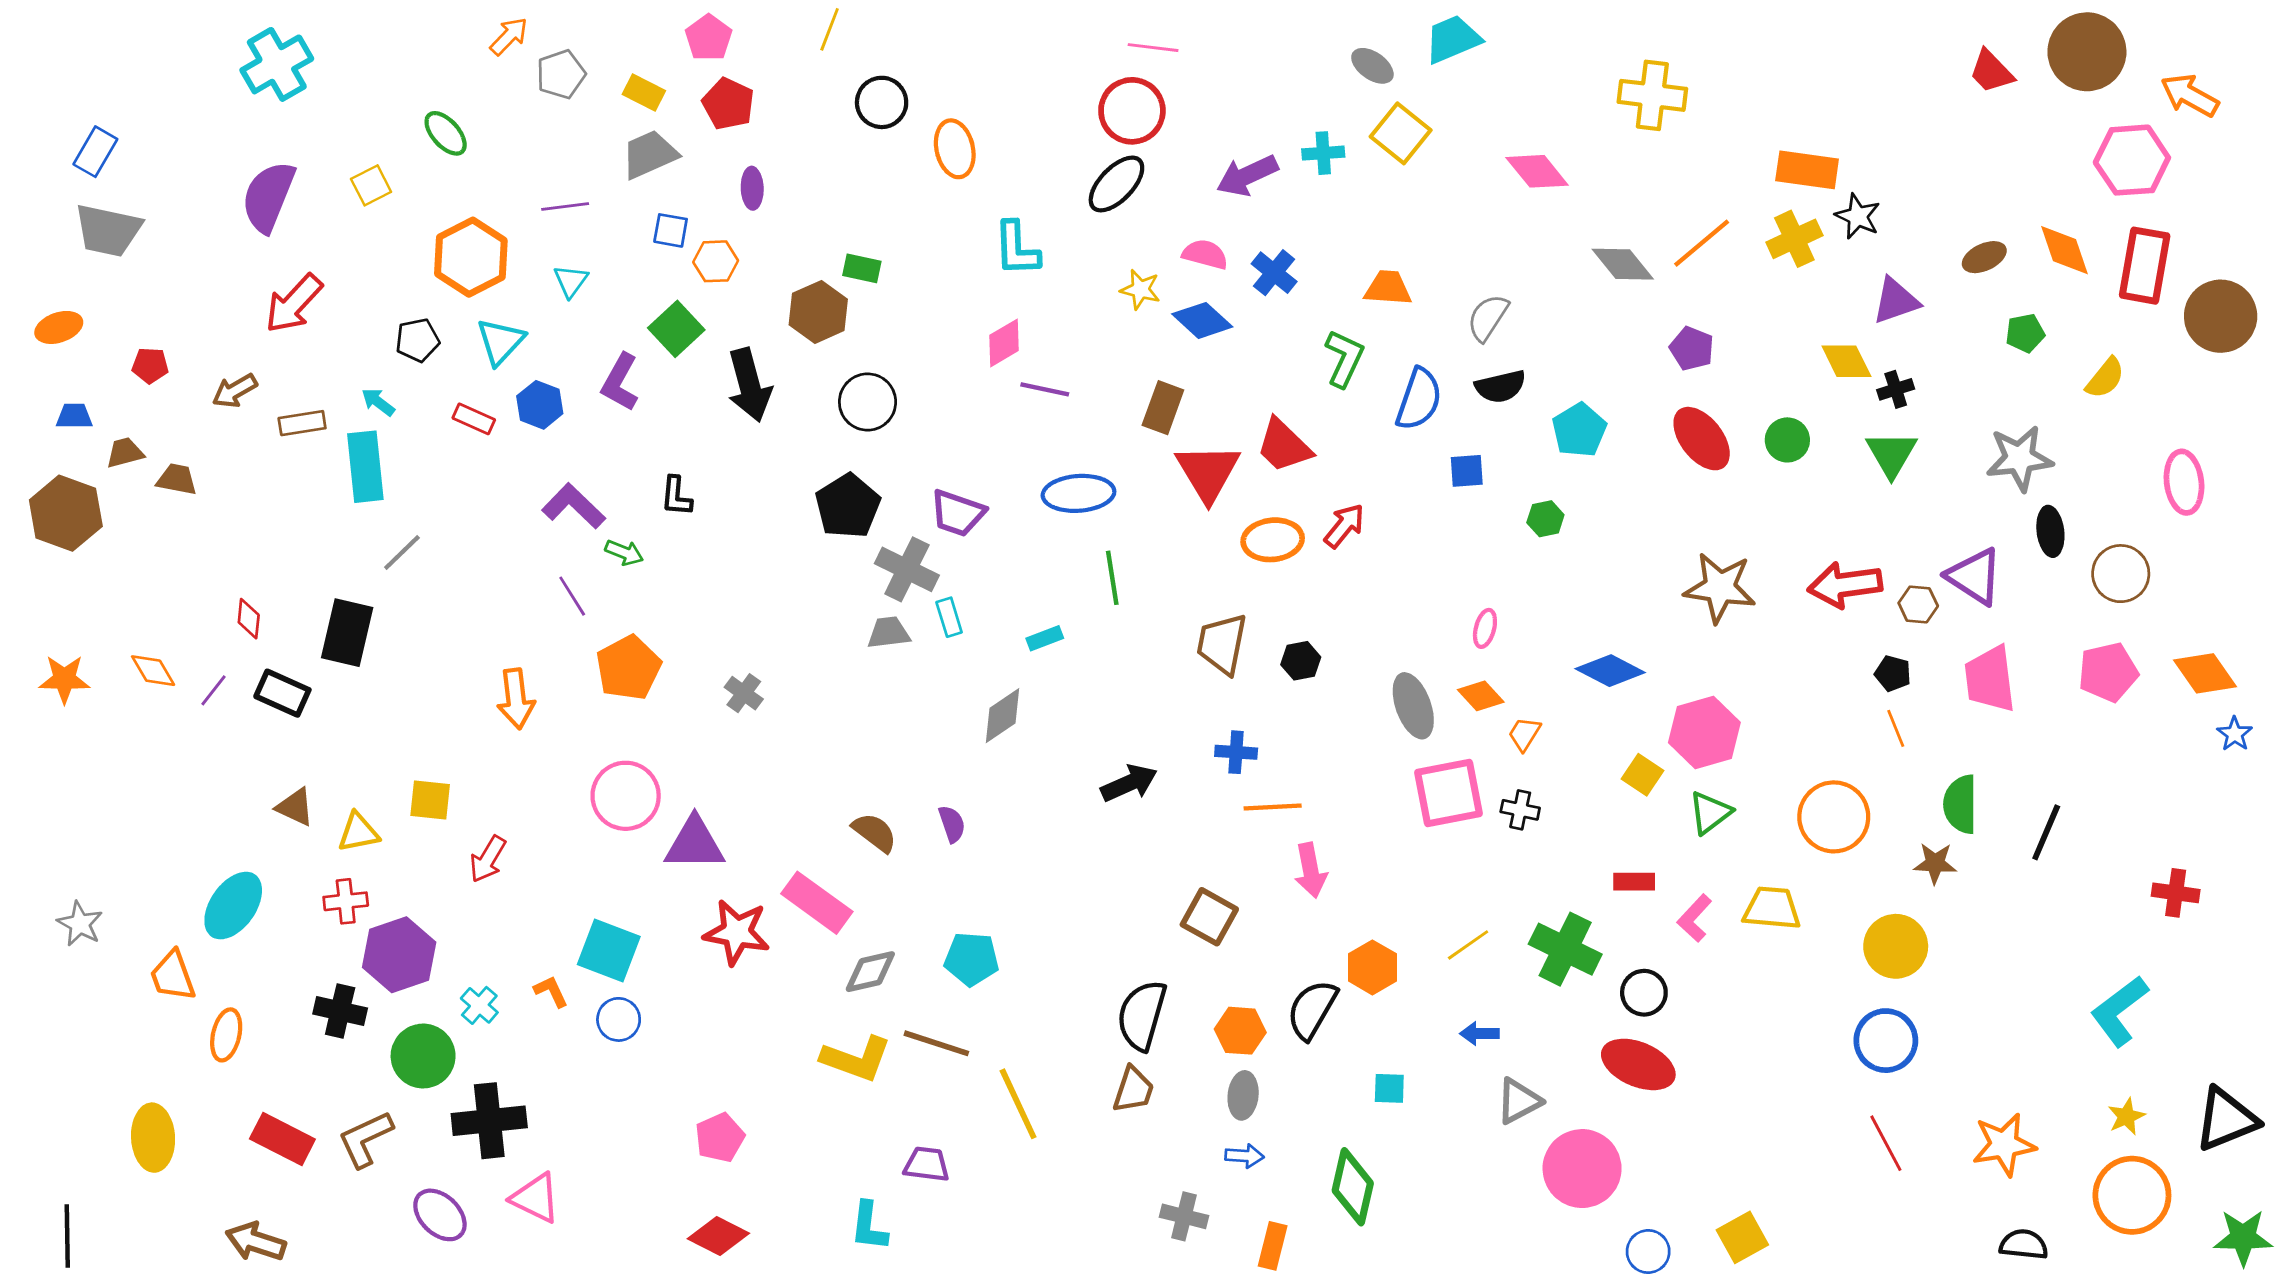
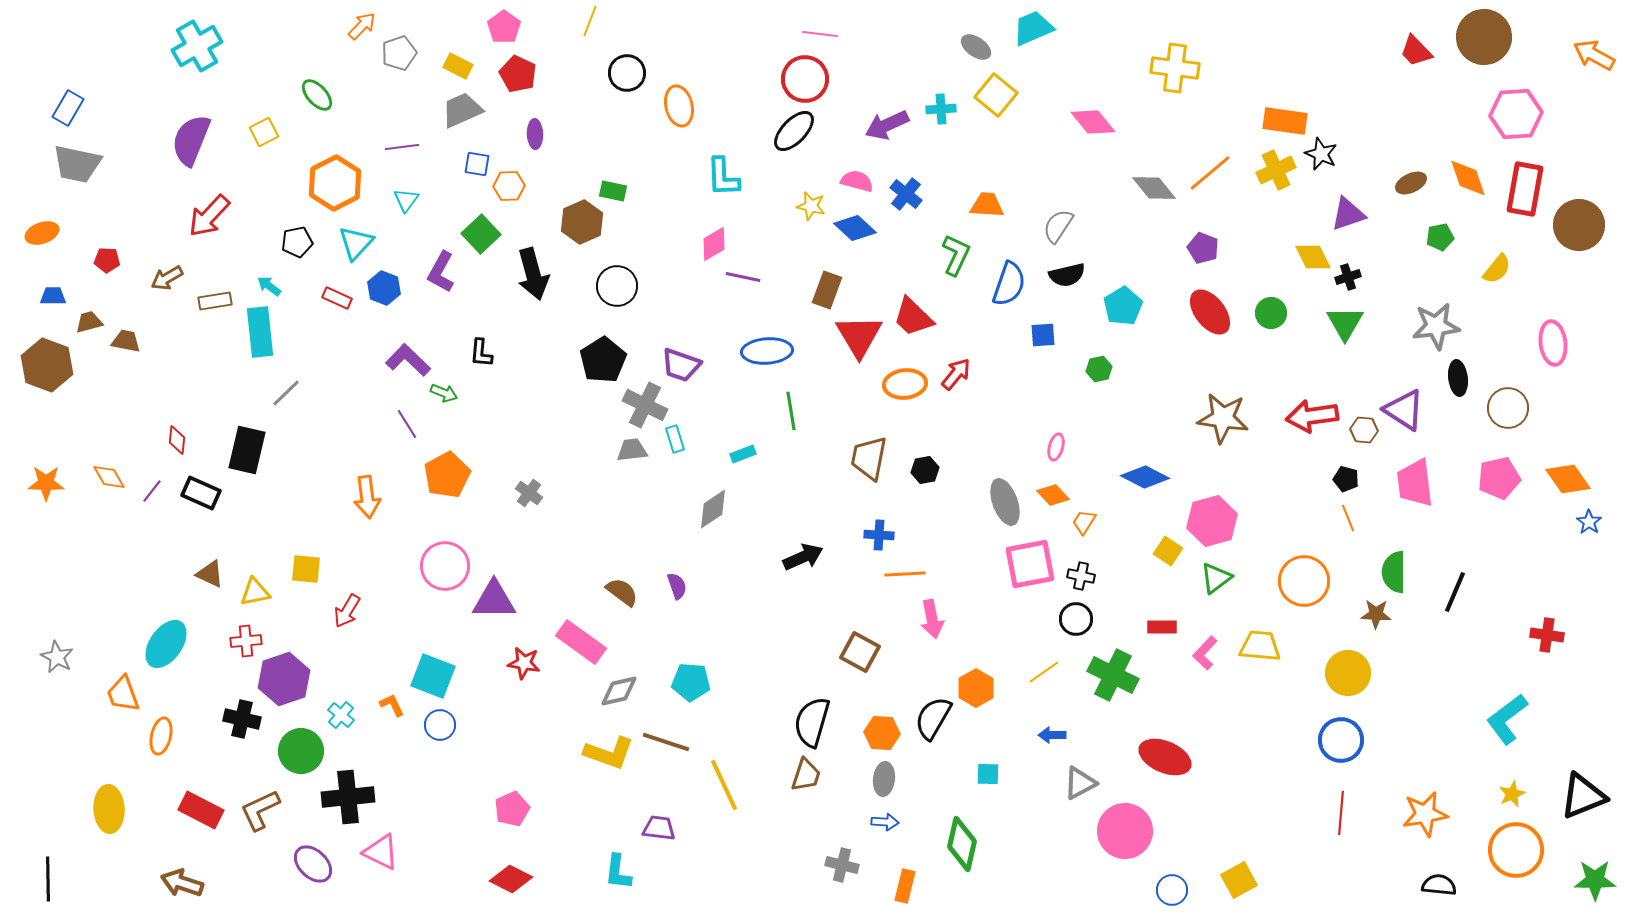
orange arrow: (2190, 95) -> (1594, 55), moved
red star: (737, 932) -> (524, 663), size x0.7
black circle: (1644, 993) -> (1076, 619), moved
red line: (1886, 1143) -> (1341, 813), turned 33

